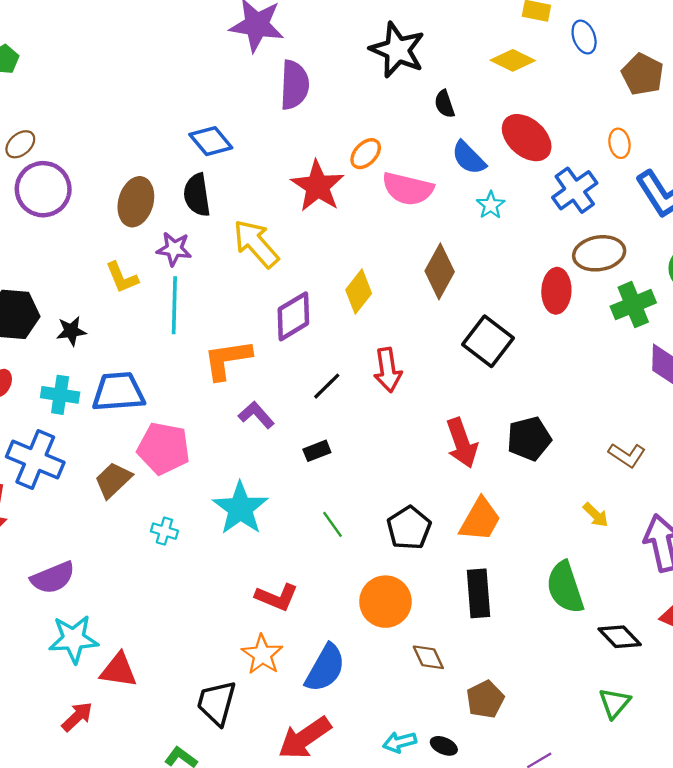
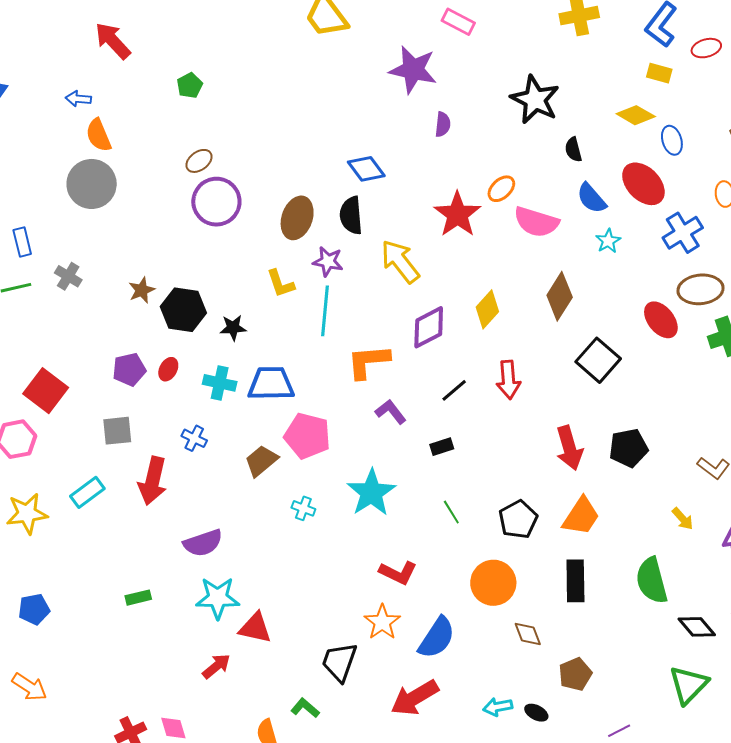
blue ellipse: (584, 37) -> (672, 140), moved
purple semicircle: (294, 85) -> (443, 124), size x0.6
red ellipse: (556, 291) -> (661, 320), turned -45
blue cross: (35, 460) -> (194, 438), size x0.5
green triangle: (615, 703) -> (689, 685), size x1.4

